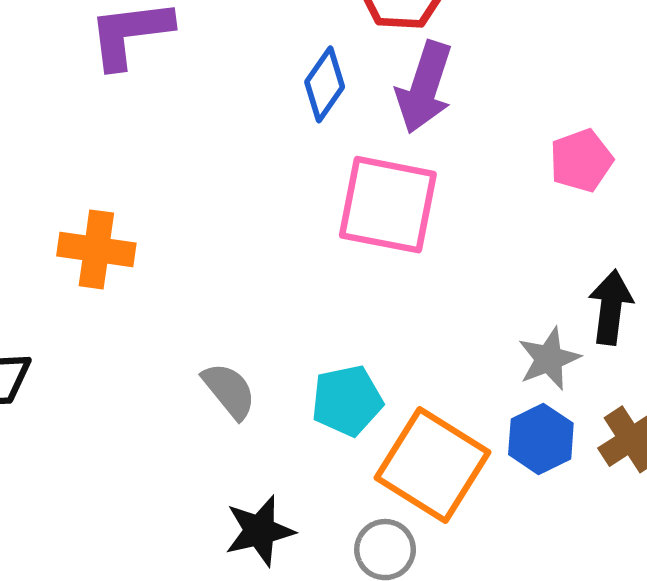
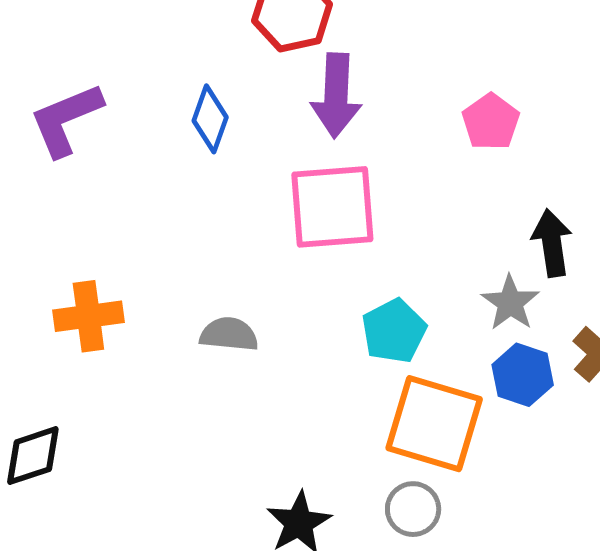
blue diamond: (325, 84) -> (210, 119), moved
gray semicircle: (229, 391) -> (229, 334), moved, turned -30
cyan pentagon: (347, 401) -> (394, 331), moved

